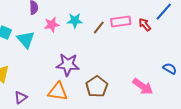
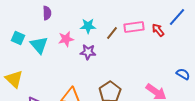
pink star: (52, 25) -> (66, 39), moved
purple star: (68, 65) -> (88, 52), moved, size x0.7

